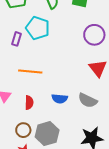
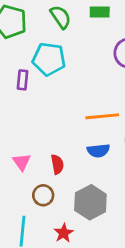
orange line: (30, 71) -> (102, 116), moved
brown circle: (23, 130) -> (43, 195), moved

